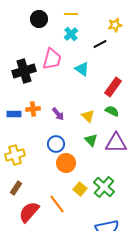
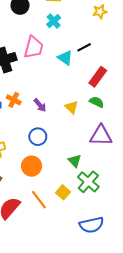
black line: (100, 44) -> (84, 47), moved
orange cross: (33, 109) -> (14, 100), turned 32
green triangle: (91, 140) -> (75, 161), moved
orange circle: (66, 163) -> (32, 166), moved
yellow square: (80, 189) -> (63, 192), moved

